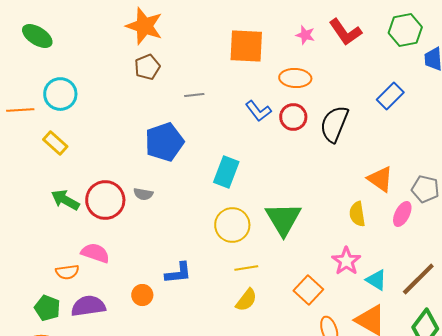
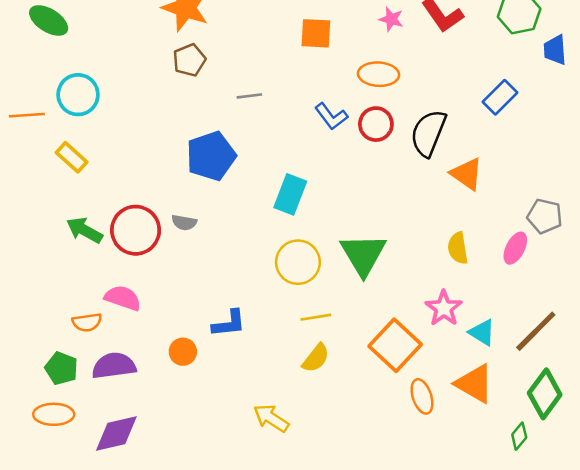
orange square: (246, 46) -> (316, 33), size x0.7
orange triangle: (380, 179) -> (467, 174), moved
orange square: (308, 290) -> (395, 345), size x1.4

